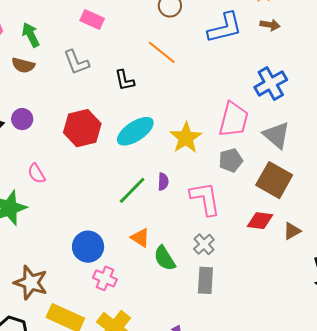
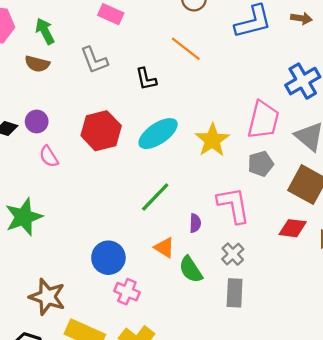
pink semicircle: (37, 173) -> (49, 156), moved
purple semicircle: (163, 182) -> (195, 223), moved

